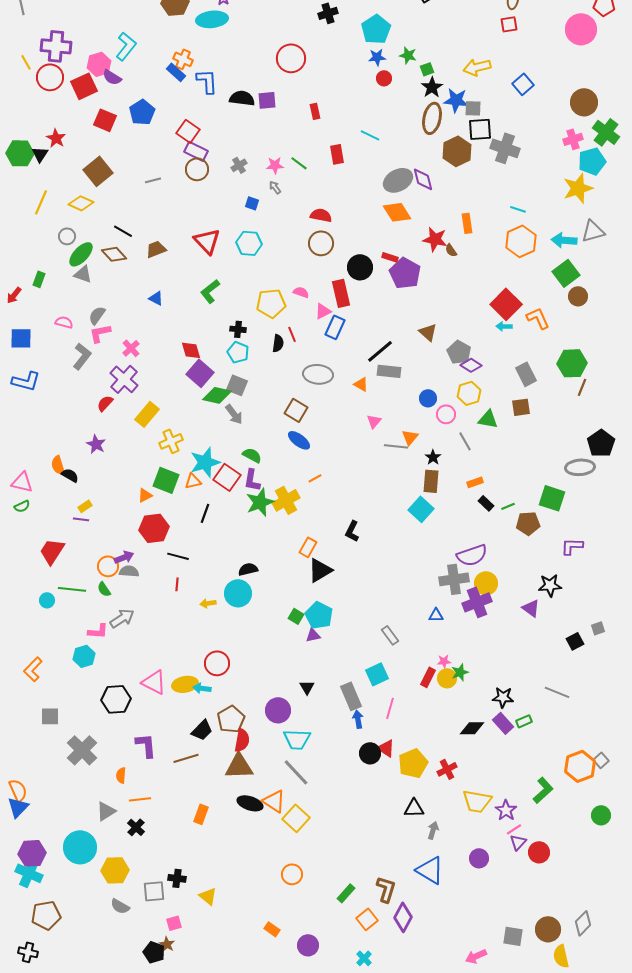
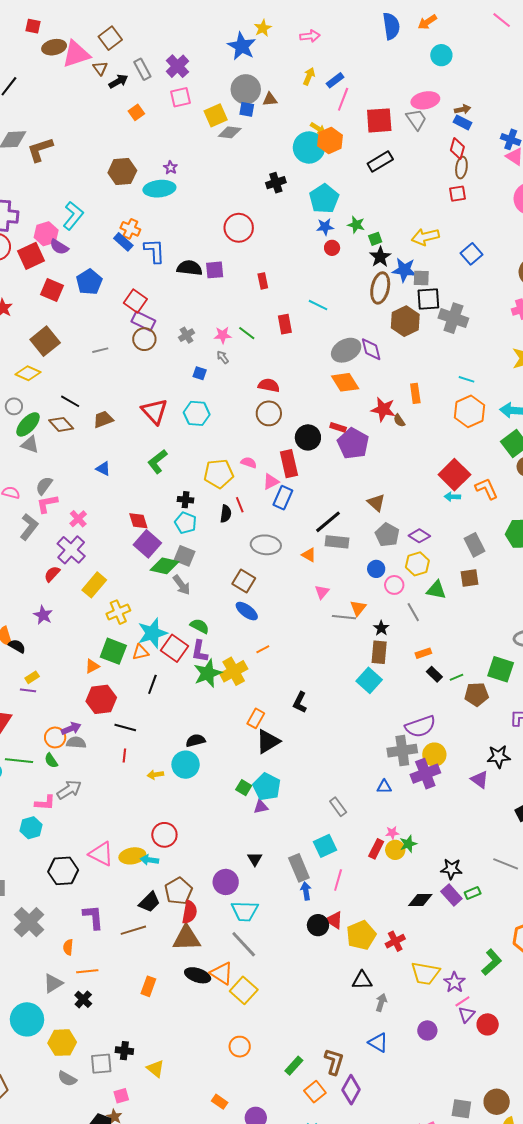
gray pentagon: (459, 352) -> (387, 535), moved
blue triangle: (430, 870) -> (378, 1043), size x0.7

